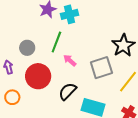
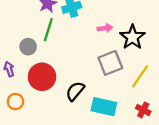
green line: (56, 42) -> (48, 30), moved
pink arrow: (70, 60) -> (105, 28), moved, turned 136

